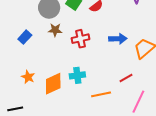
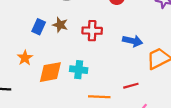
brown star: (55, 30) -> (60, 25), moved
blue rectangle: (25, 37) -> (39, 27), moved, turned -32

